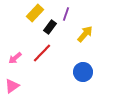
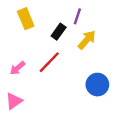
yellow rectangle: (35, 13) -> (26, 19), moved, turned -66
yellow arrow: (85, 34) -> (87, 40), moved

